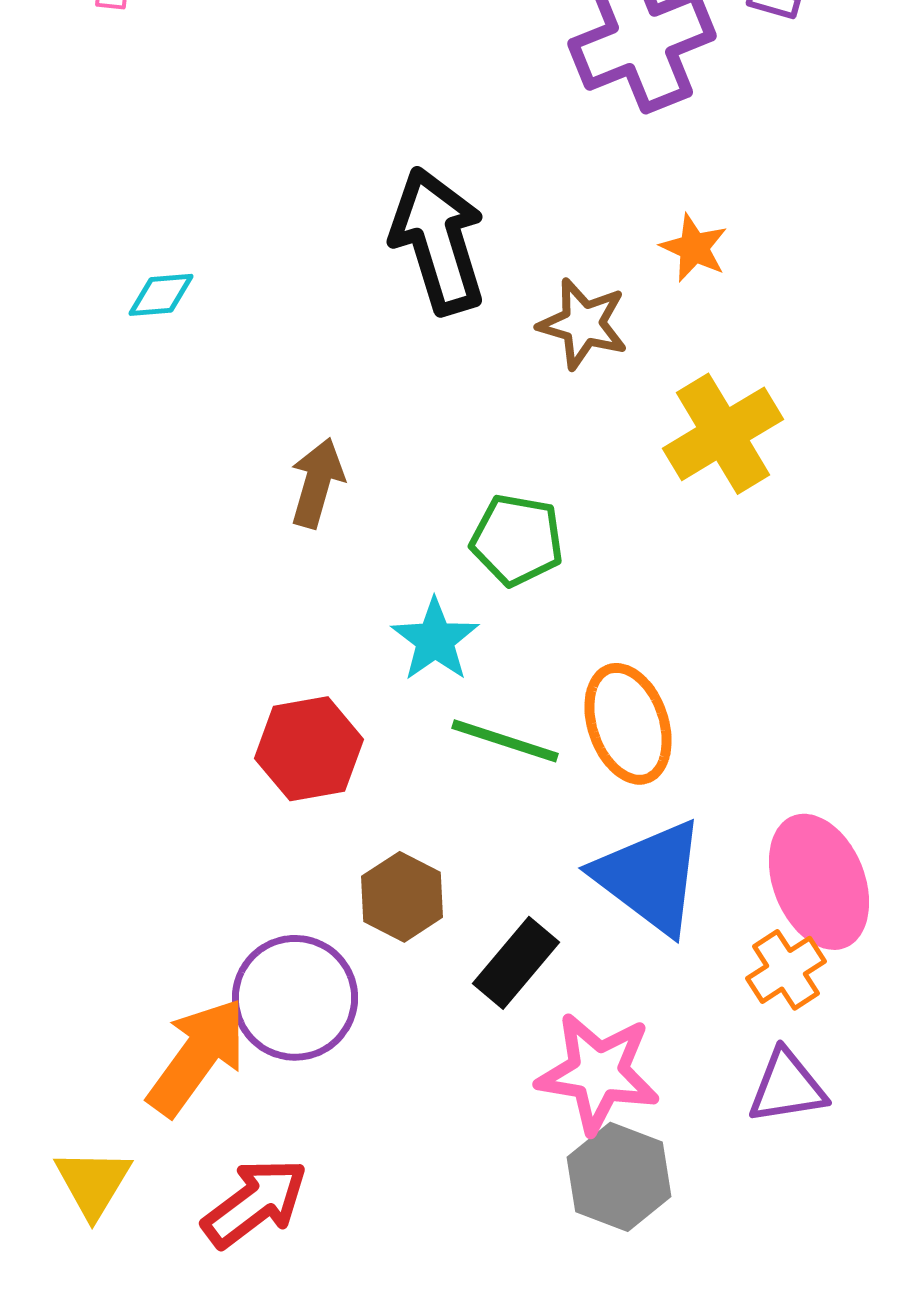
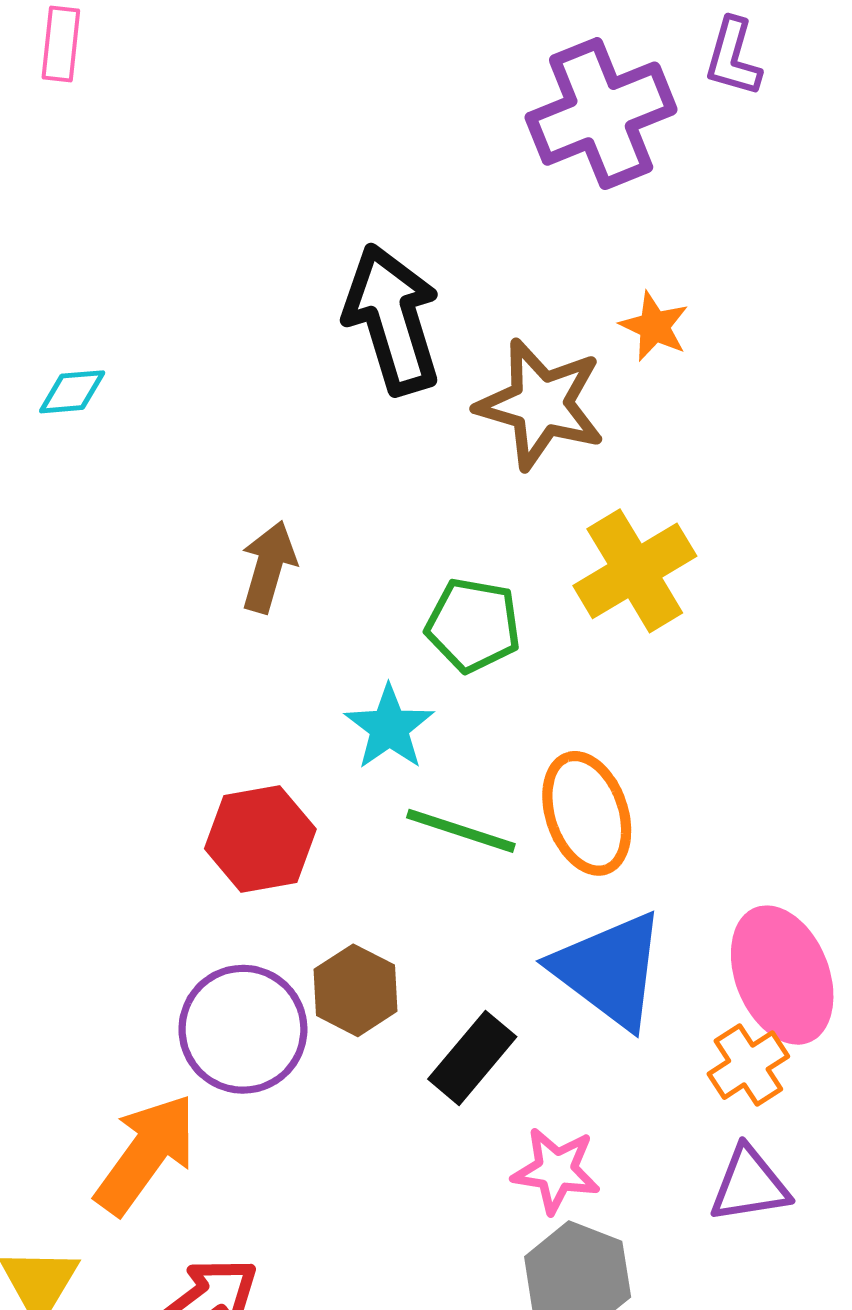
cyan diamond: (161, 295) -> (72, 392), moved
brown star: (583, 324) -> (541, 404), size x1.4
yellow cross: (723, 434) -> (635, 571), moved
purple circle: (295, 998) -> (243, 1029), moved
pink star: (598, 1073) -> (556, 1170), size x0.7

